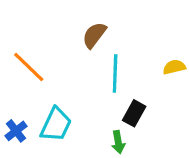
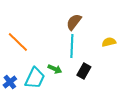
brown semicircle: (94, 35) -> (74, 22), moved
green arrow: (118, 142) -> (55, 69), moved, turned -56

